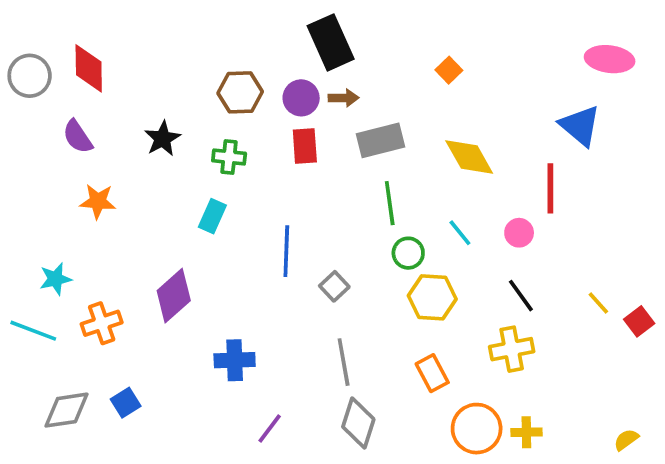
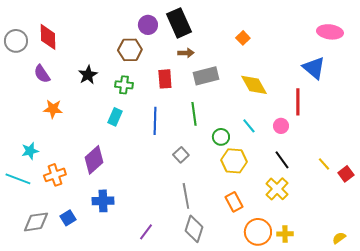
purple circle: (301, 98) -> (148, 25), moved
green line: (390, 203) -> (194, 114), moved
blue line: (286, 251) -> (155, 121), moved
yellow cross: (512, 349) -> (277, 189), turned -35
blue cross: (235, 360) -> (103, 201), moved

